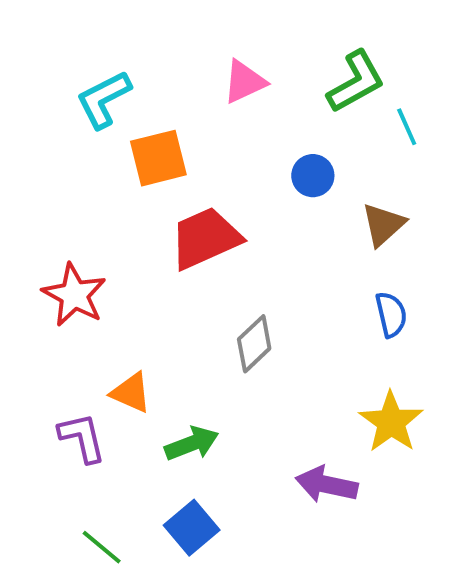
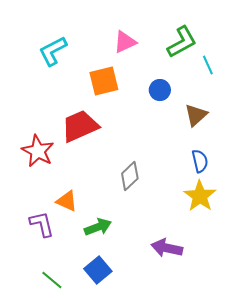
orange square: (158, 158) -> (104, 81), moved
red trapezoid: (205, 238) -> (80, 126), moved
yellow star: (391, 422) -> (200, 196), moved

